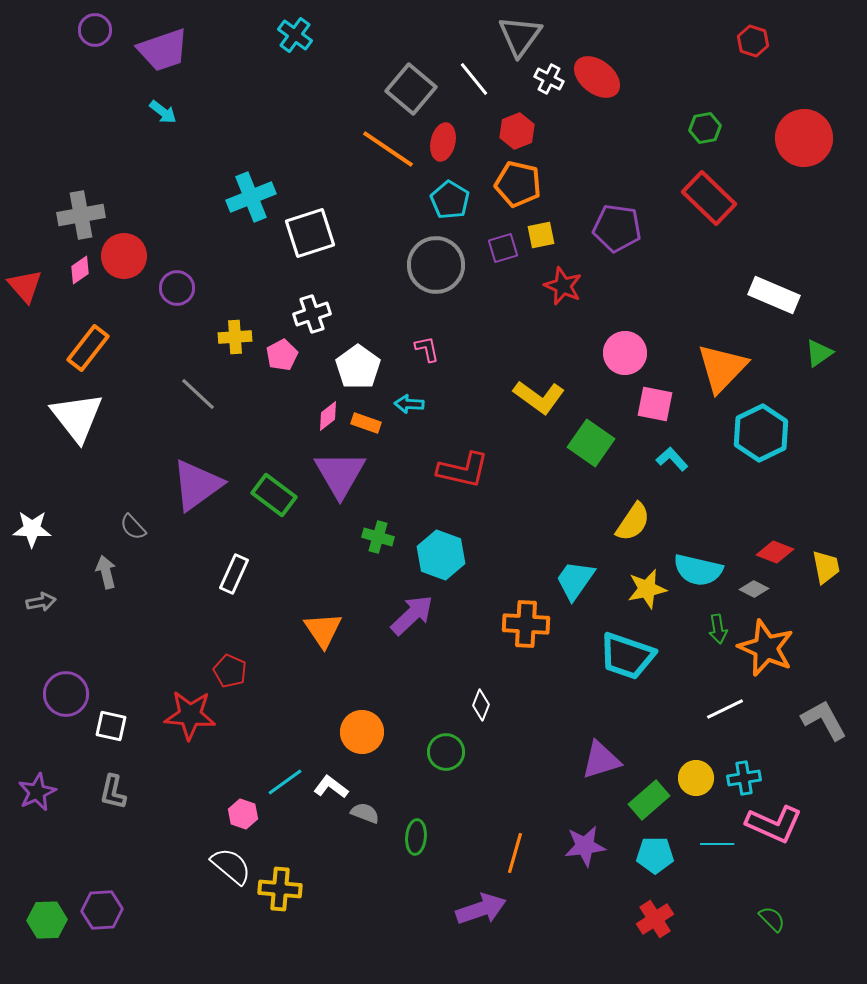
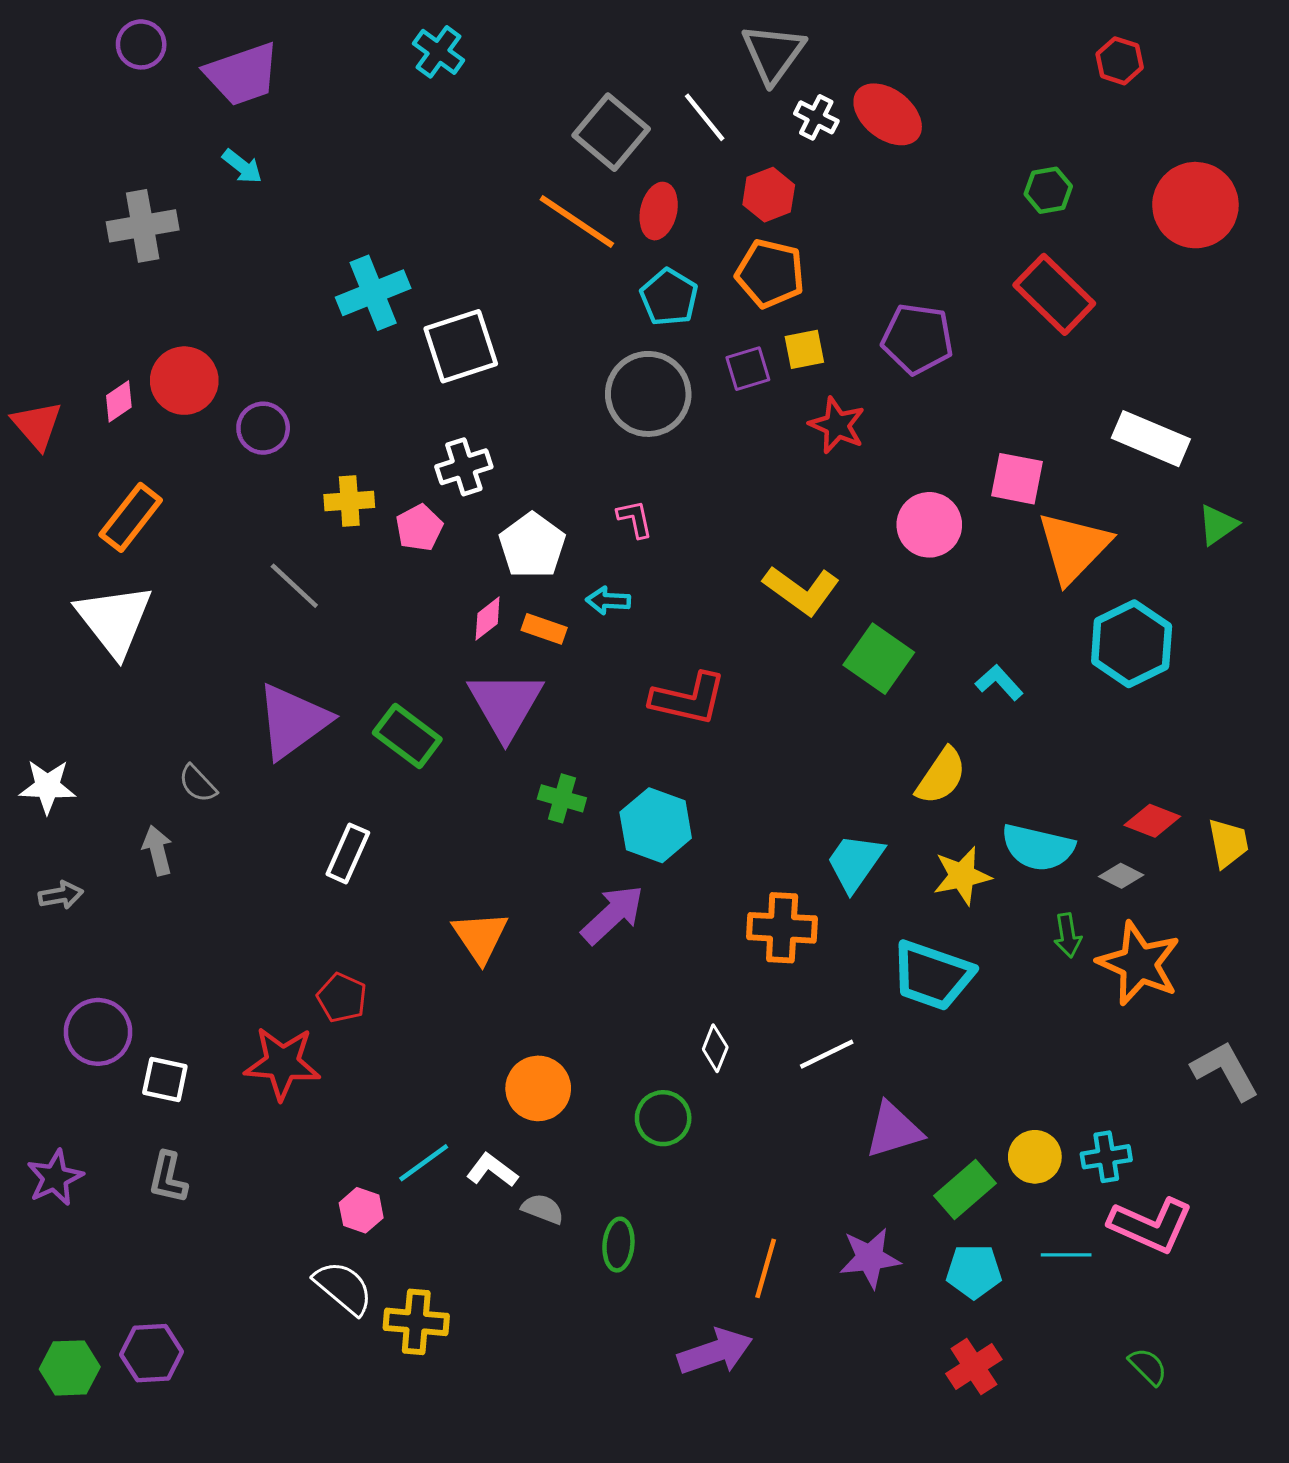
gray cross: (81, 215) -> (143, 226), moved
pink square: (655, 404) -> (1017, 479), moved
white line: (725, 709) -> (827, 1054), moved

